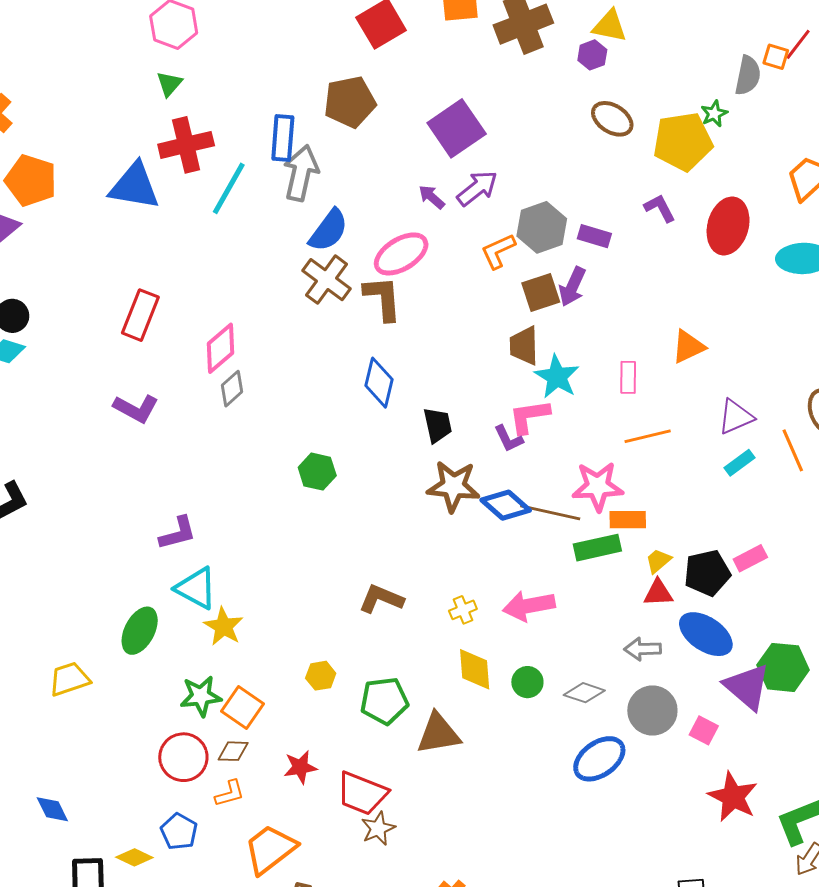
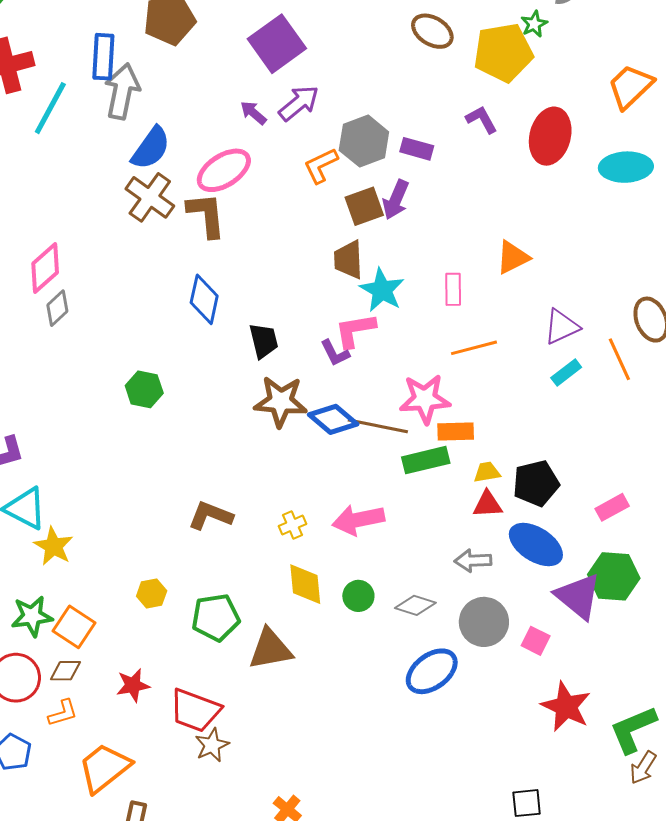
pink rectangle: (750, 558) -> (612, 507), moved
yellow trapezoid: (658, 561) -> (487, 472), turned 32

